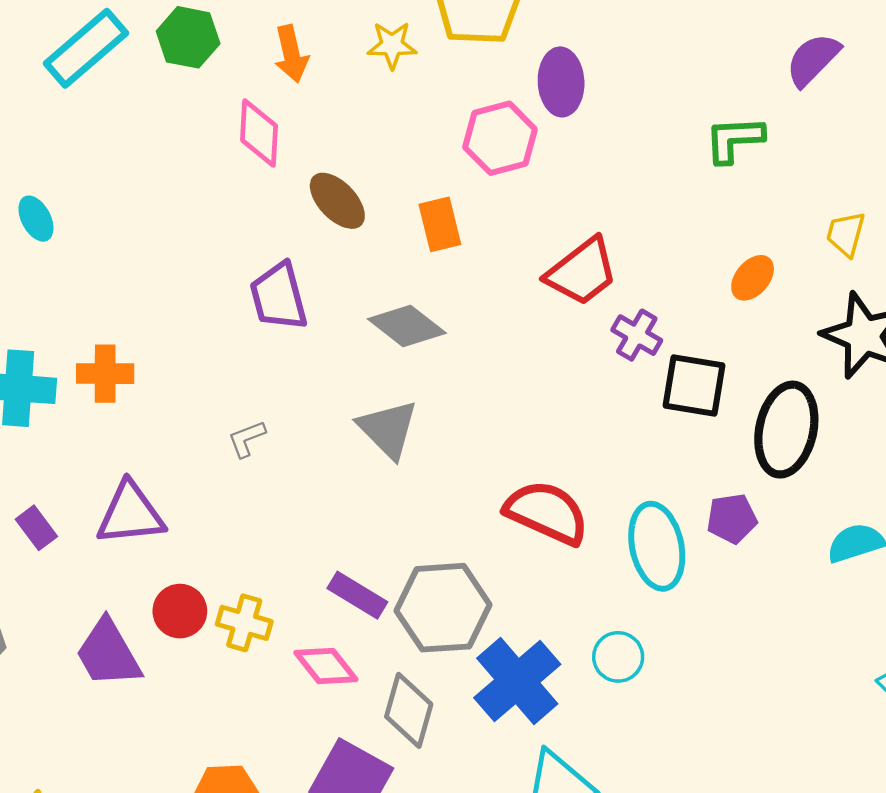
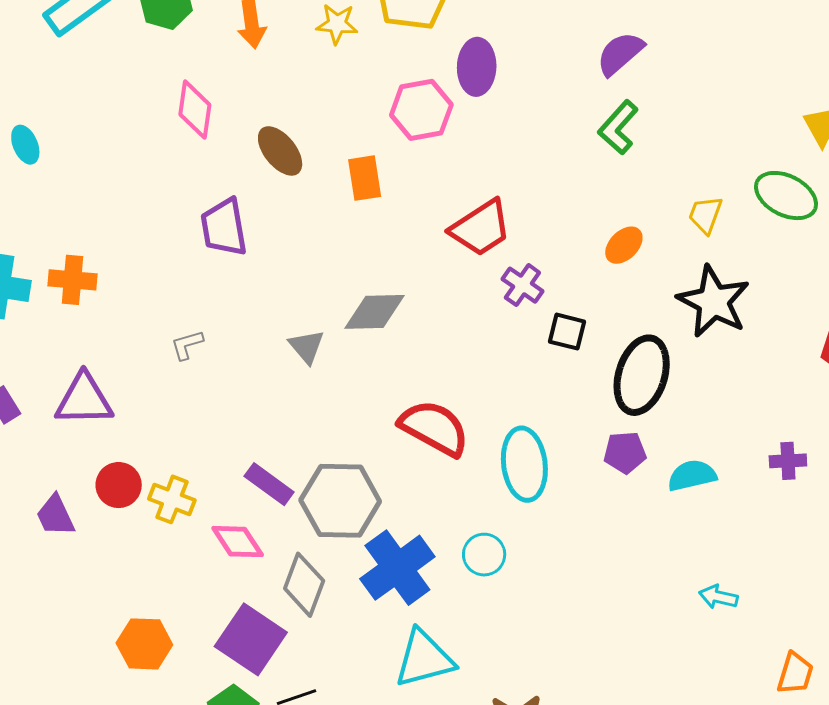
purple semicircle: (813, 60) -> (620, 54), moved
pink diamond: (259, 133) -> (195, 110), moved
green L-shape: (734, 139) -> (618, 127), turned -50
gray diamond: (407, 326) -> (375, 312), moved, turned -44
black square: (694, 385) -> (567, 332), size x0.7
gray triangle: (388, 429) -> (306, 347), size x0.7
purple pentagon: (732, 519) -> (625, 452), moved
purple trapezoid: (108, 653) -> (55, 515), size x0.7

